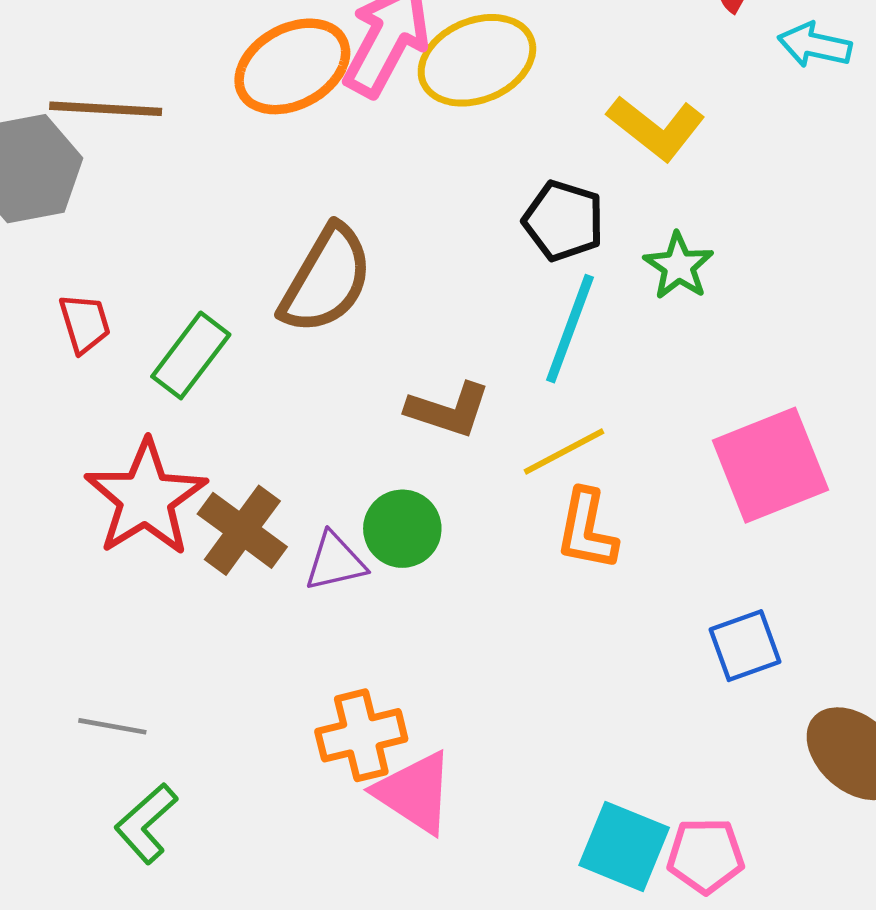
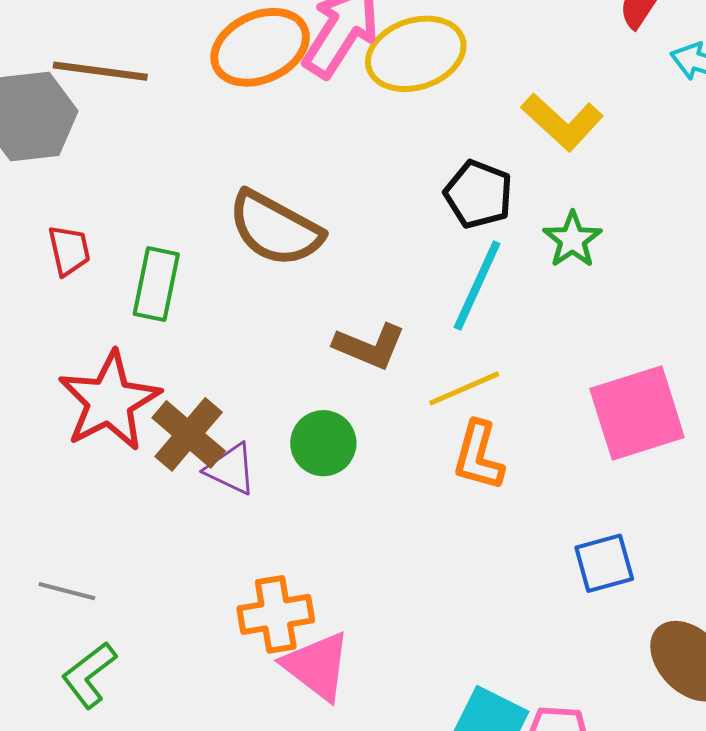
brown semicircle: (326, 279) -> (275, 229), turned 84
green rectangle: (191, 355) -> (156, 284), turned -30
purple triangle: (335, 562) -> (231, 469), moved, turned 34

